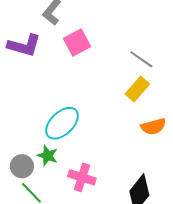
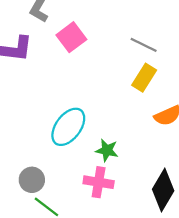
green star: (48, 156) -> (107, 150), moved

